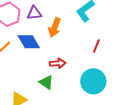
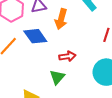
green triangle: (46, 82) -> (57, 77), turned 42

